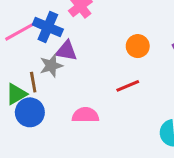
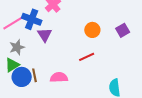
purple triangle: (66, 51) -> (45, 35), turned 49
gray star: (51, 66) -> (17, 47), moved
brown line: (33, 82) -> (34, 75), moved

